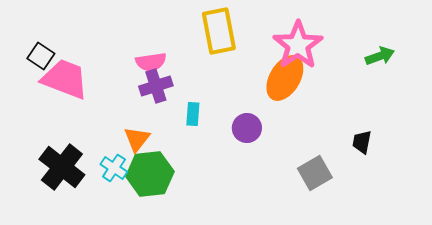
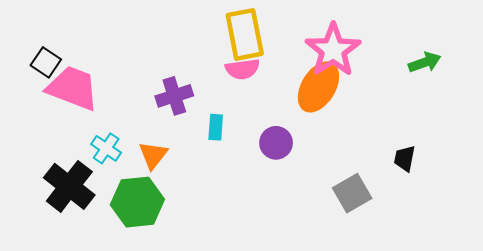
pink semicircle: (151, 62) -> (242, 69), moved
cyan cross: (114, 168) -> (106, 148), moved
green hexagon: (150, 174) -> (137, 202), moved

